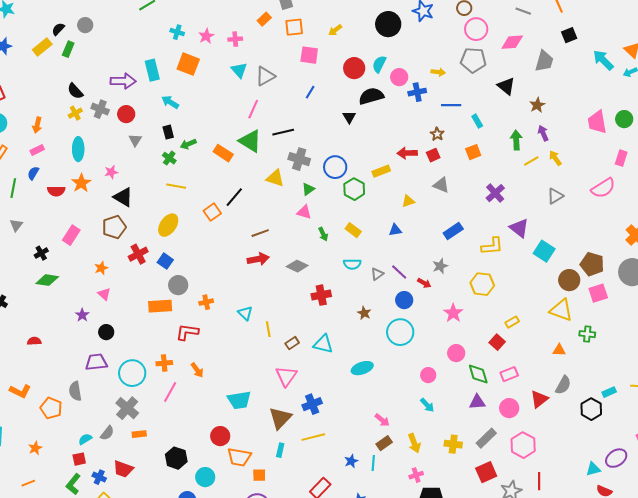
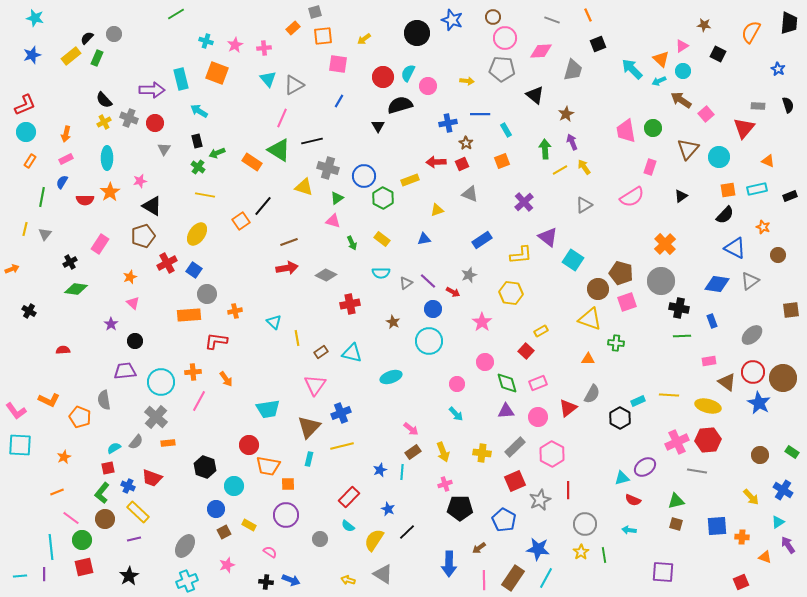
blue cross: (417, 92) -> (448, 123), moved

